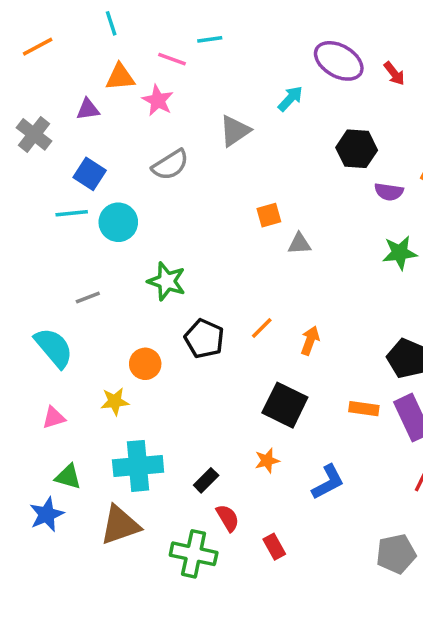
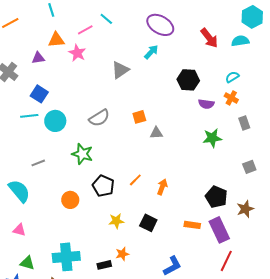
cyan line: (210, 39) -> (106, 19), turned 48
pink line: (172, 59) -> (85, 30), turned -49
purple ellipse: (339, 61) -> (160, 25), moved
red arrow: (394, 73) -> (209, 38), size x1.5
gray semicircle: (170, 165) -> (99, 118), moved
yellow star: (115, 401) -> (116, 221), moved
black square: (285, 405) -> (148, 223), size x0.7
pink triangle: (54, 418) -> (19, 230), turned 32
orange star: (267, 461) -> (122, 254), moved
black rectangle: (206, 480) -> (104, 265), turned 32

